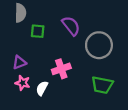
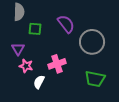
purple triangle: (19, 62) -> (18, 49), moved, turned -40
pink star: (23, 83) -> (26, 66), moved

